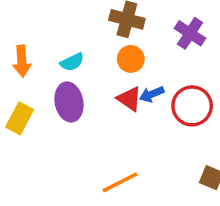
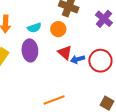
orange circle: (131, 59) -> (58, 29), moved
blue arrow: (152, 94) -> (78, 59), moved

